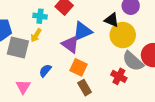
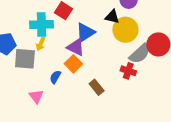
cyan cross: (40, 16) -> (41, 24), size x1.6
gray semicircle: (133, 61) -> (140, 54), turned -75
orange square: (78, 67) -> (73, 64), moved, turned 30

